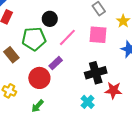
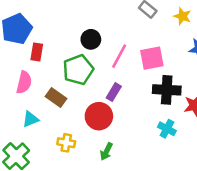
pink square: (98, 35) -> (152, 58), moved
black cross: (96, 73) -> (167, 90), turned 35

